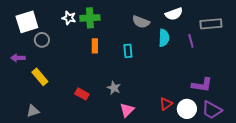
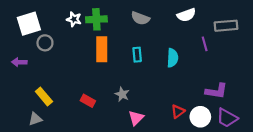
gray semicircle: (141, 22) -> (140, 18), moved
cyan semicircle: (164, 38) -> (172, 58), moved
orange rectangle: (95, 46) -> (102, 49), size x1.6
yellow rectangle: (40, 77) -> (44, 96), moved

